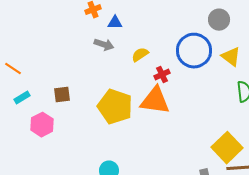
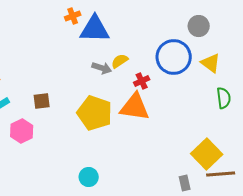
blue triangle: (115, 23) -> (95, 29), size x2.0
gray arrow: (104, 45) -> (102, 68), moved

